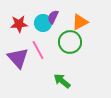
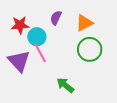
cyan circle: (43, 23) -> (37, 37), moved
green circle: (70, 42) -> (90, 49), moved

